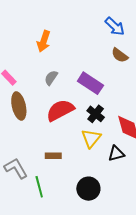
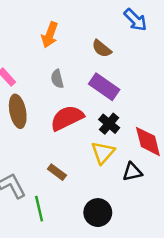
brown semicircle: (120, 55) -> (102, 49), moved
gray semicircle: (51, 78) -> (57, 79), turned -49
brown rectangle: (53, 156) -> (57, 172), turned 35

